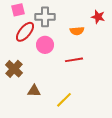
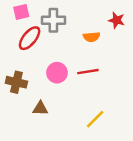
pink circle: (45, 45) -> (57, 73), moved
brown cross: (14, 69) -> (16, 82), turned -30
yellow line: (64, 100) -> (95, 119), moved

